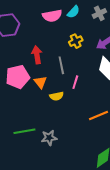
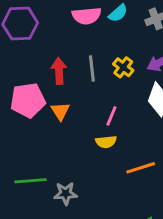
yellow cross: (76, 41) -> (123, 67), moved, turned -32
gray line: (61, 65) -> (92, 69), moved
yellow semicircle: (57, 96) -> (106, 142), moved

